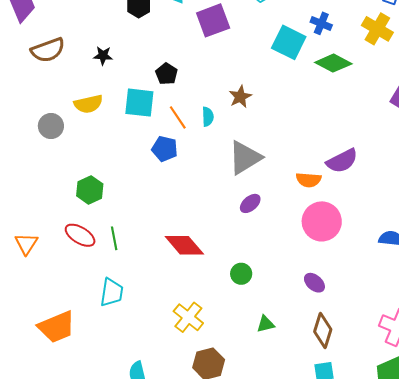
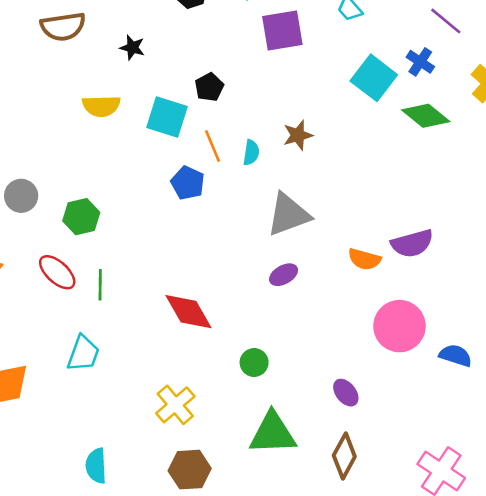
gray circle: (51, 126) -> (21, 196), moved
pink circle: (322, 221) -> (399, 326), moved
green triangle: (266, 324) -> (273, 433), size x2.0

